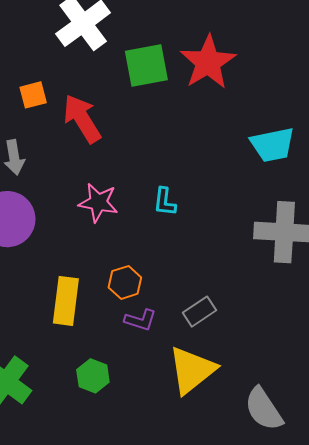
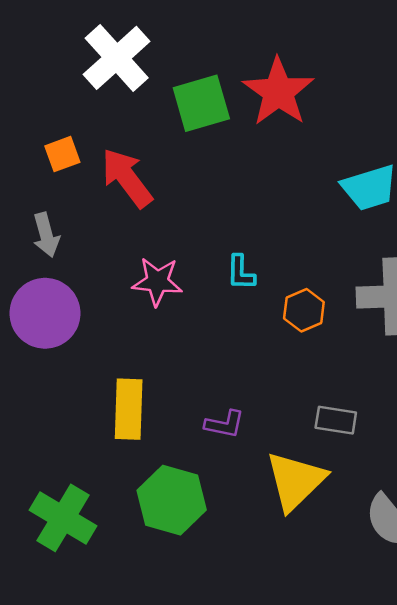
orange hexagon: (125, 282) -> (304, 310), moved
gray rectangle: (199, 312) -> (336, 420), moved, turned 48
green hexagon: (93, 376) -> (172, 500), size x1.6

